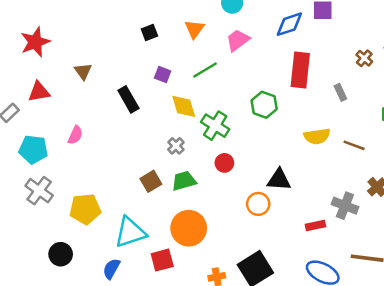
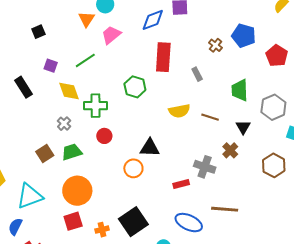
orange triangle: (194, 29) -> (86, 19), moved
green cross: (215, 126) -> (96, 106), turned -30
red square: (162, 260) -> (73, 221), moved

